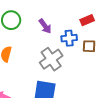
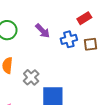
gray cross: (51, 59) -> (31, 77), moved, size x0.7

